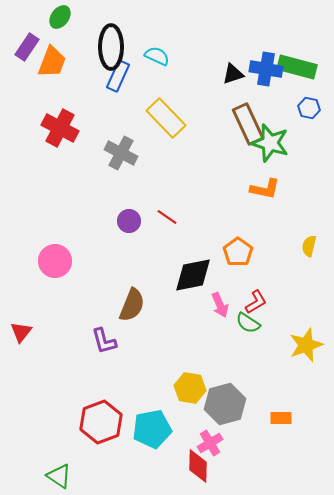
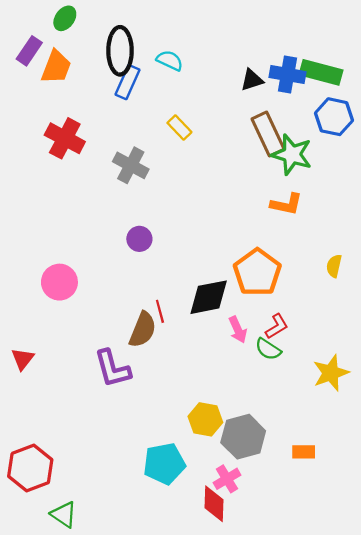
blue hexagon: (309, 108) -> (334, 117), size x1.6
yellow rectangle: (166, 118) -> (179, 128), size x0.6
red line: (167, 217) -> (160, 311), moved, turned 40
orange pentagon: (238, 252) -> (257, 272), size x1.5
purple L-shape: (104, 341) -> (112, 369), size x1.4
red hexagon: (101, 422) -> (30, 468), moved

